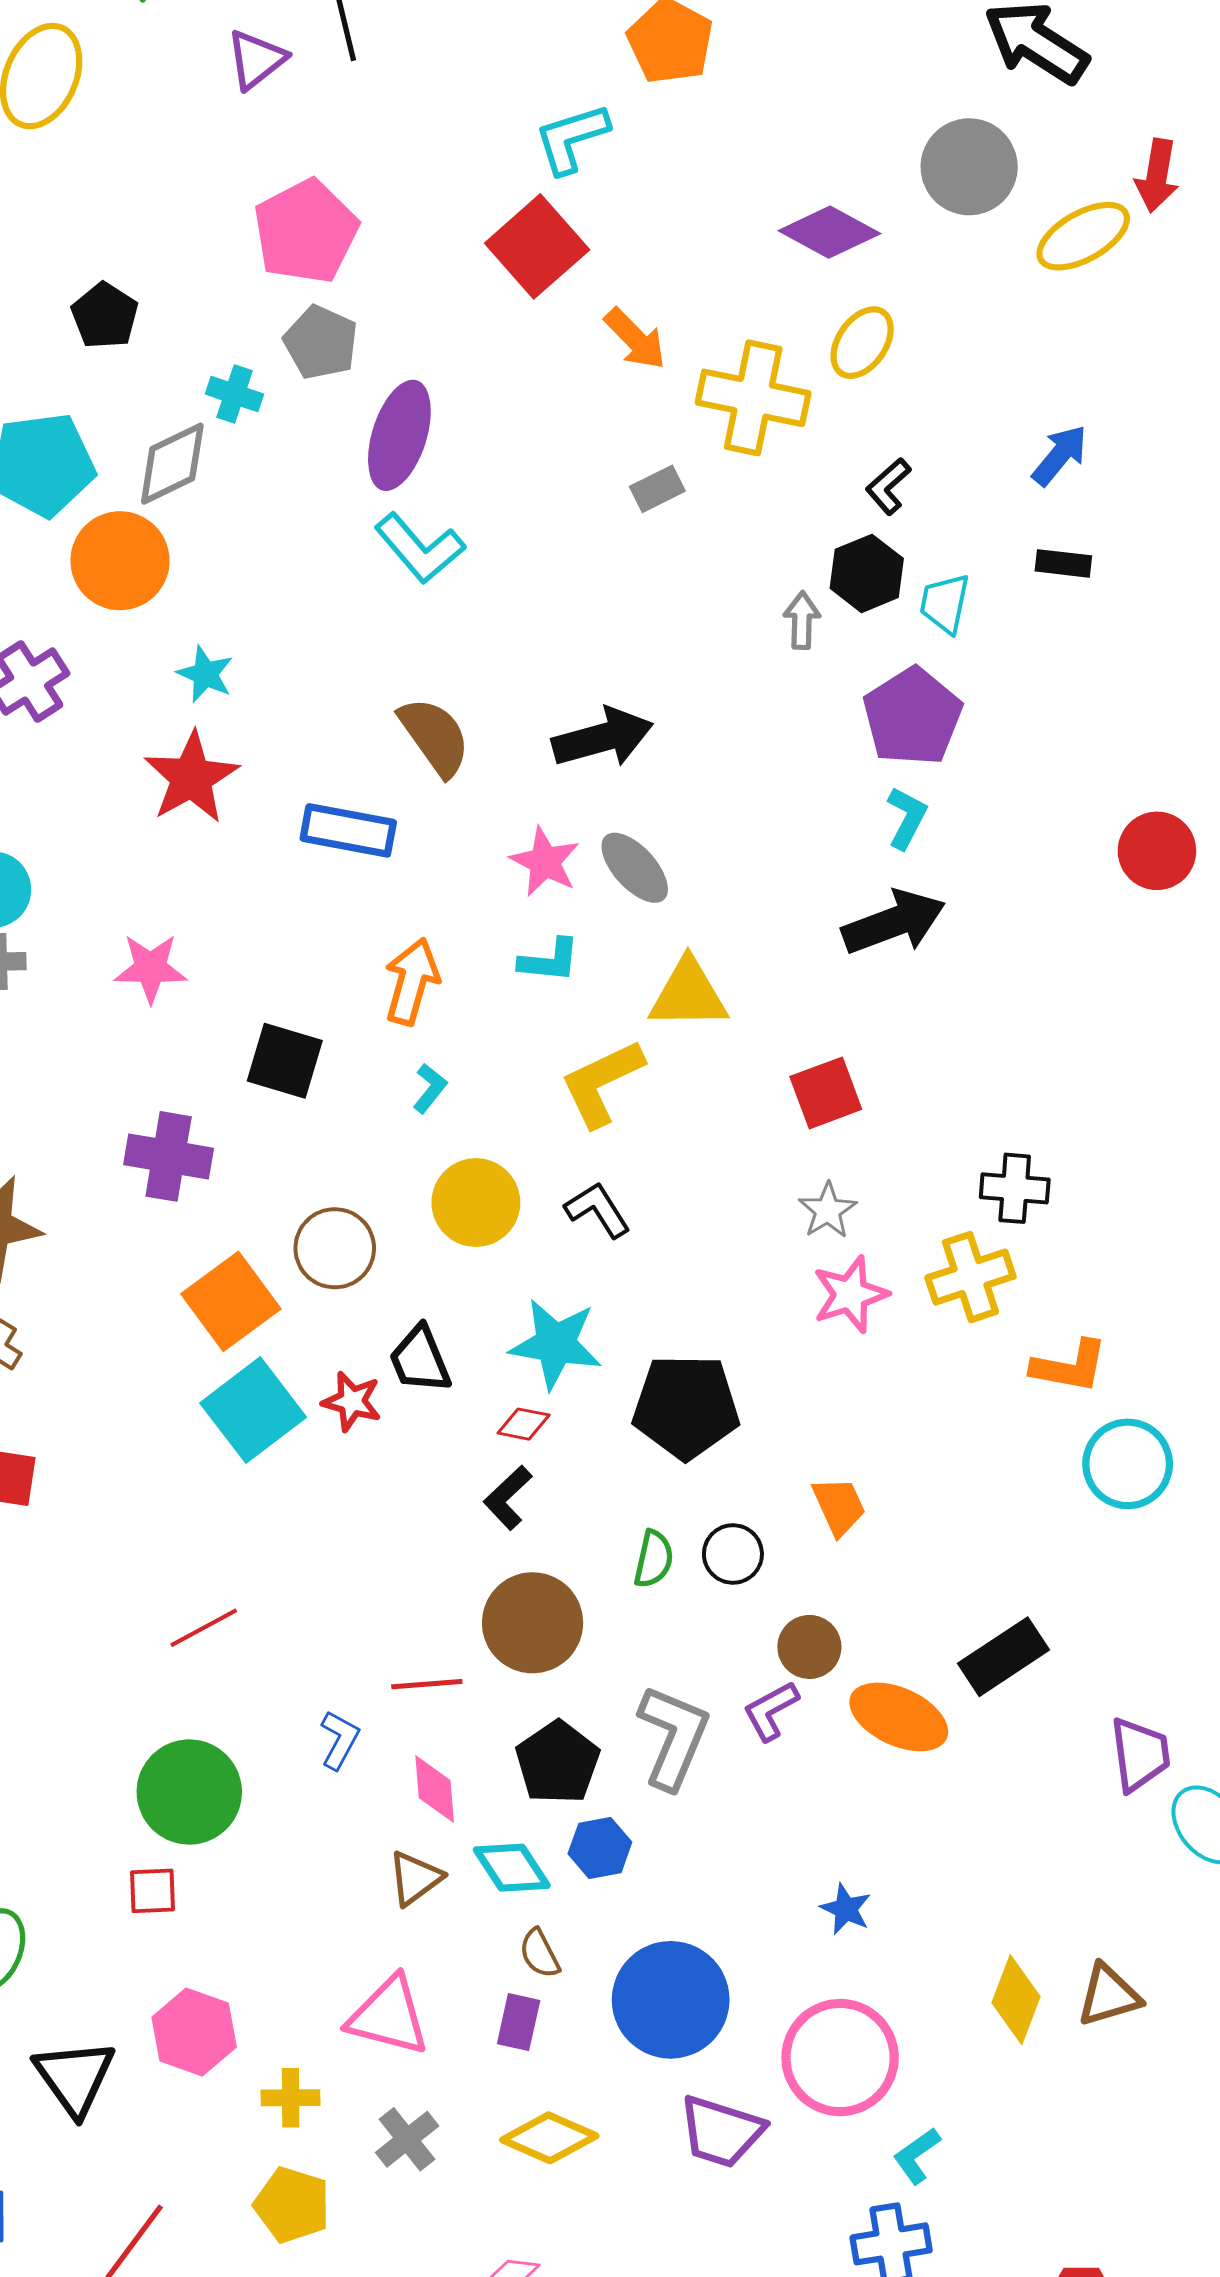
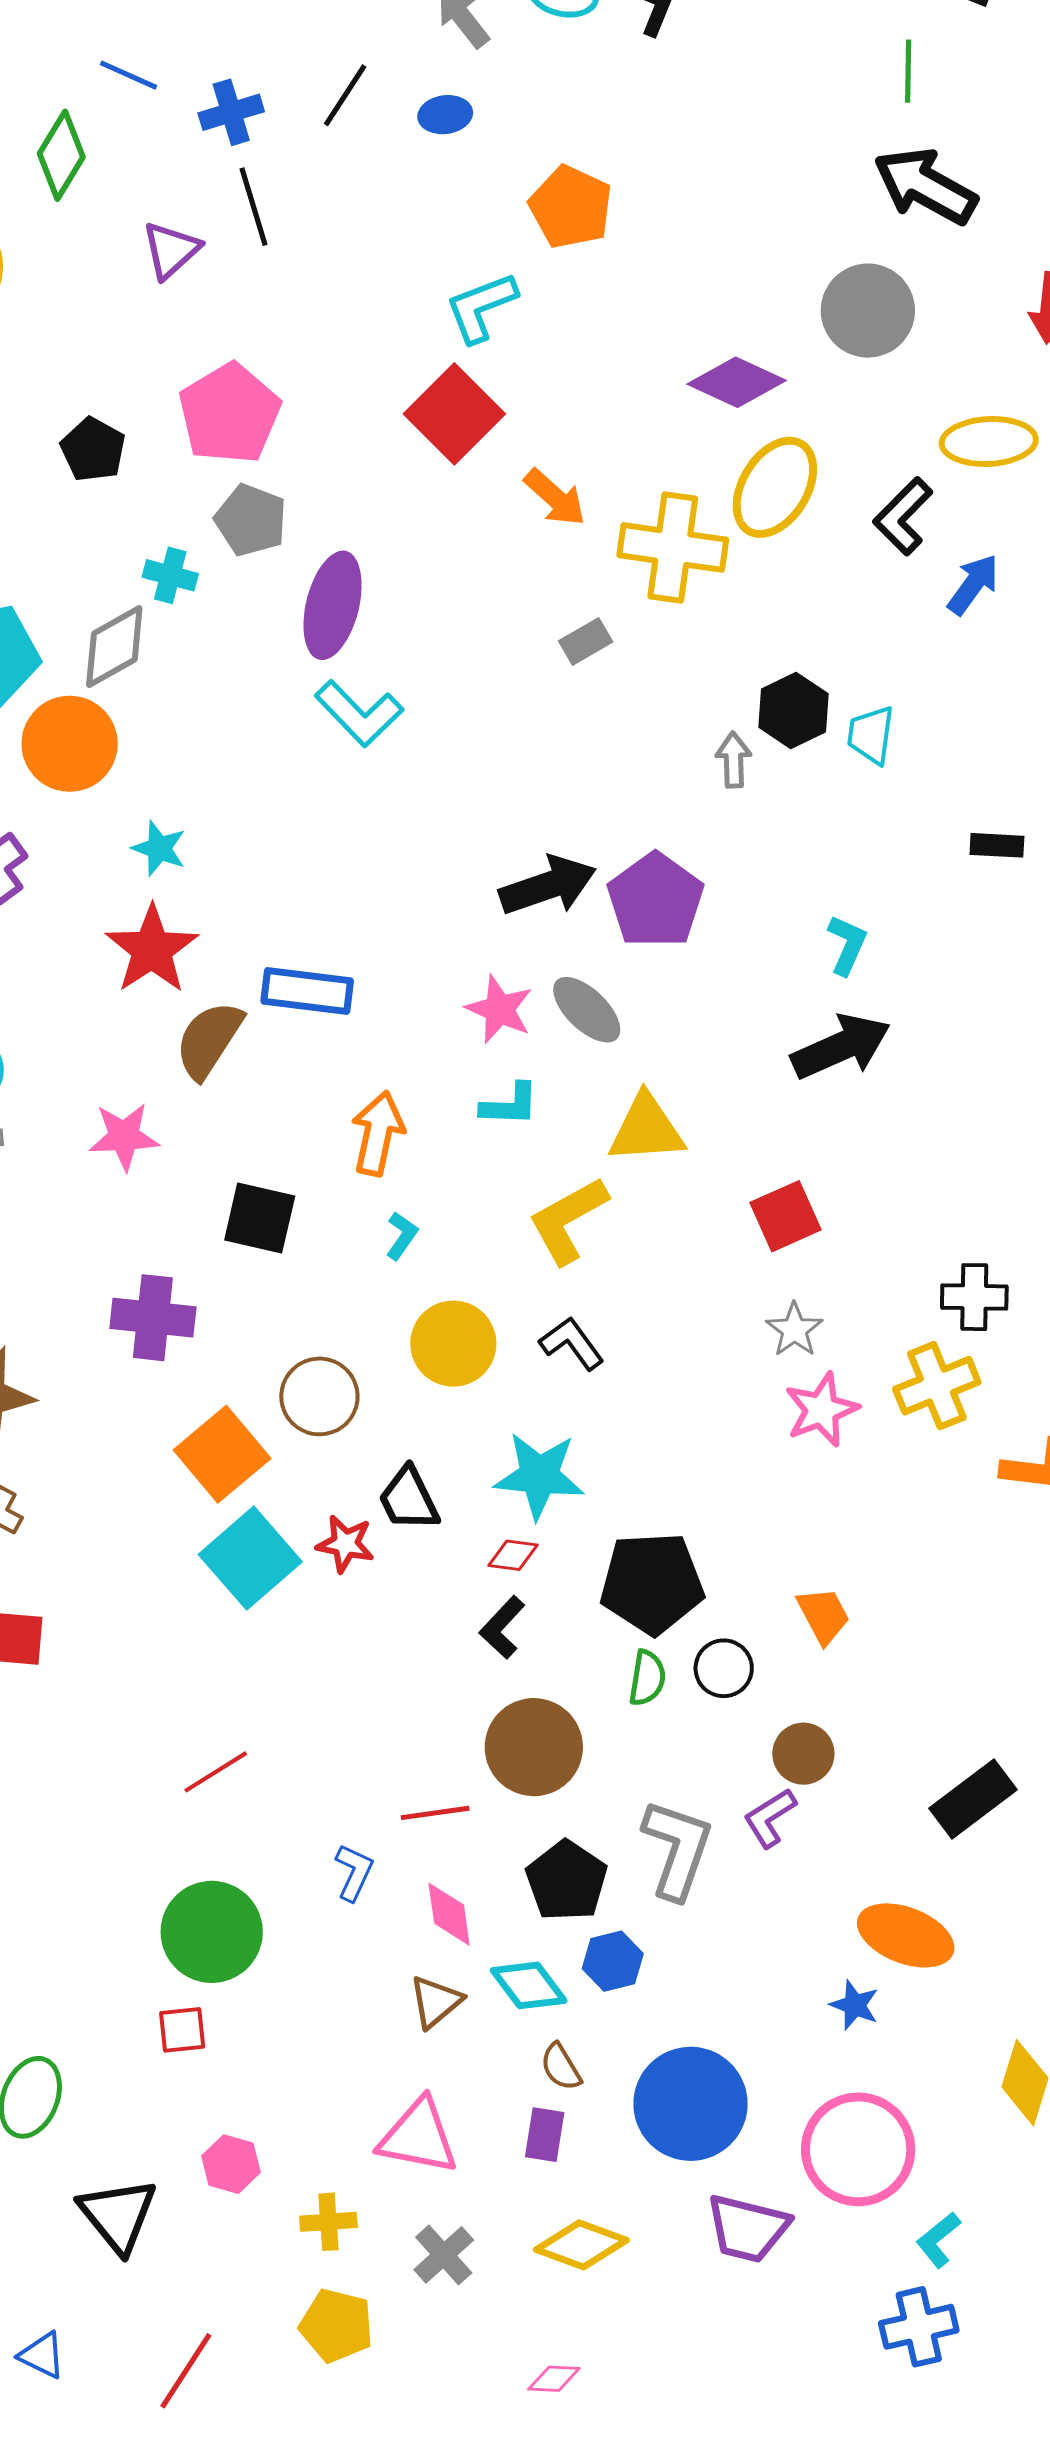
yellow ellipse: (1083, 236) -> (989, 442), moved, turned 30
black pentagon: (105, 316) -> (93, 450), moved
yellow ellipse: (862, 343) -> (775, 487), size x1.4
black L-shape: (888, 486) -> (903, 516), moved, size x1.4
black rectangle: (1063, 563) -> (997, 845), moved
purple pentagon: (912, 717) -> (655, 900), moved
brown semicircle: (435, 737) -> (209, 1040), moved, turned -108
black pentagon: (686, 1407) -> (652, 1583), moved
black rectangle: (1003, 1657) -> (973, 1799), moved
orange ellipse: (899, 1717) -> (906, 1935), moved
pink hexagon: (194, 2032) -> (231, 2164), size x0.7

